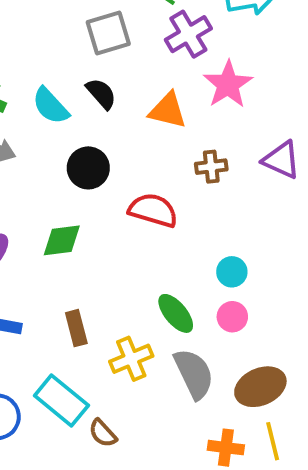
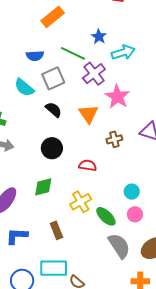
cyan semicircle: (51, 106) -> (24, 87), moved
orange triangle: (168, 110) -> (88, 114), turned 50
red semicircle: (153, 210) -> (88, 165), size x0.7
yellow cross: (131, 359) -> (81, 202), moved
cyan rectangle: (61, 400) -> (54, 268), turned -32

